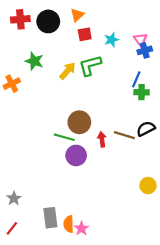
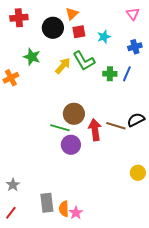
black circle: (48, 21) -> (53, 28), moved
pink triangle: (140, 40) -> (133, 14), moved
green L-shape: (90, 65) -> (84, 61), turned -105
green cross: (142, 92) -> (110, 74), moved
red arrow: (102, 139) -> (95, 130), size x1.5

